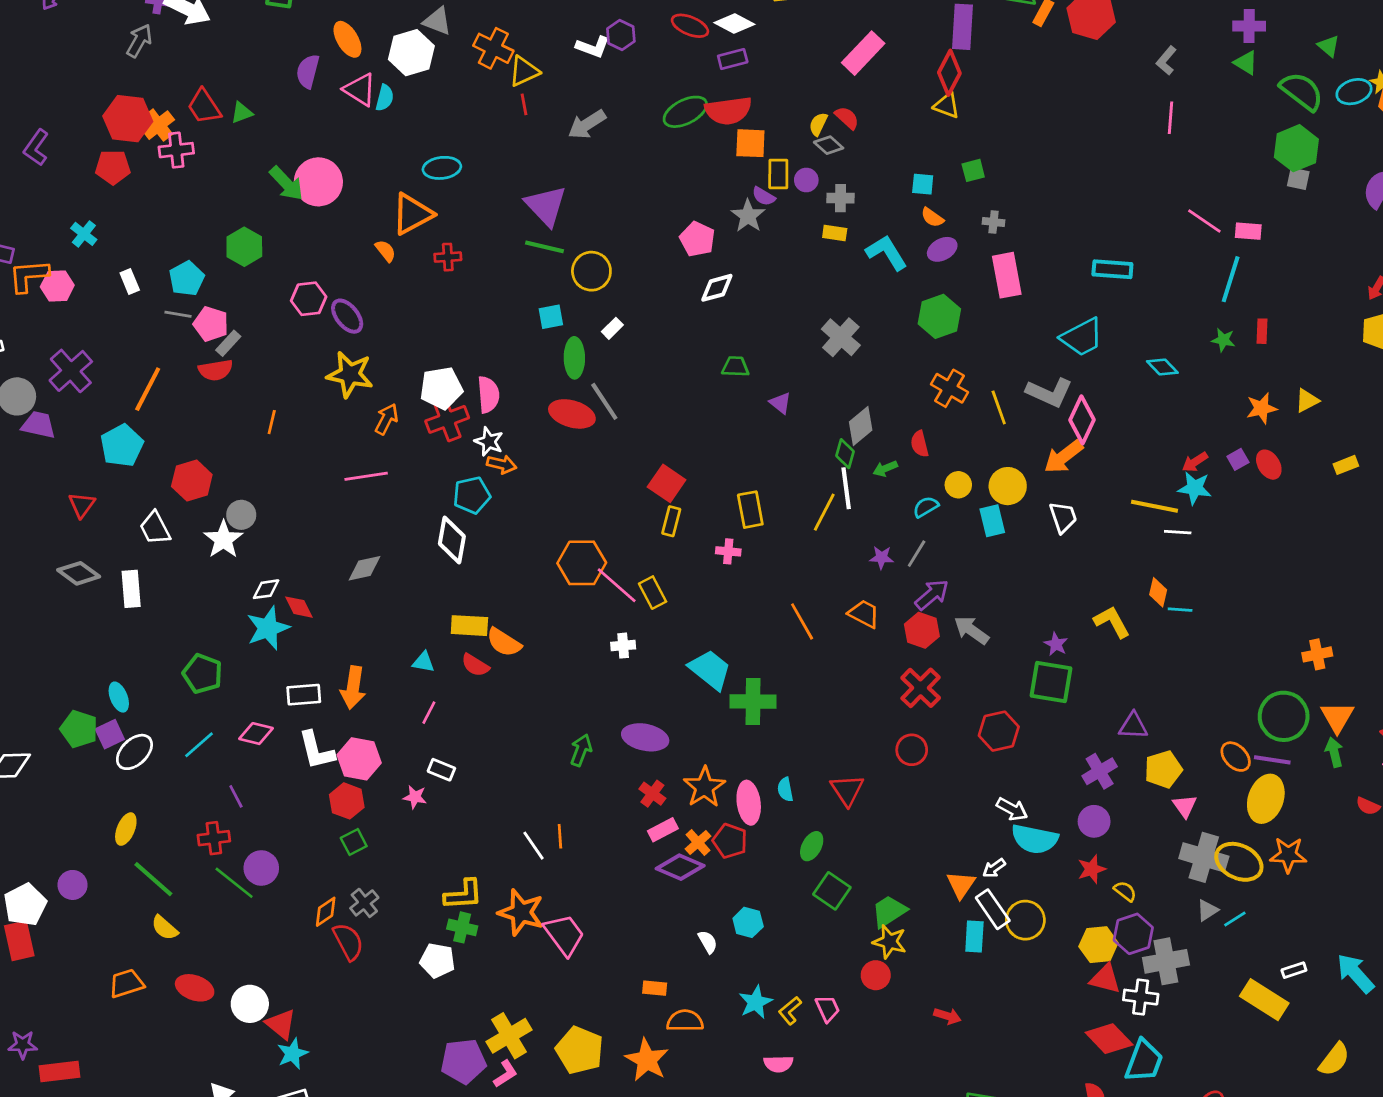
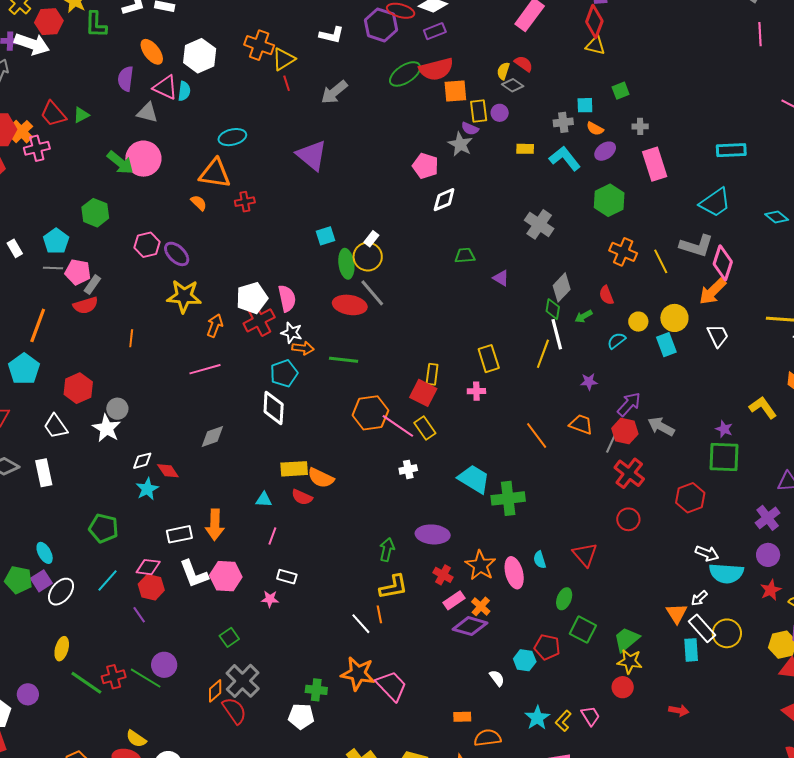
gray triangle: (437, 21) -> (147, 113), moved
purple hexagon: (621, 35) -> (381, 25), moved, size x1.5
gray cross: (840, 198) -> (563, 122), moved
orange triangle: (412, 214) -> (215, 173), turned 44
green line: (545, 247) -> (344, 360), moved
yellow circle: (591, 271) -> (368, 257), moved
red square: (667, 483) -> (423, 393), moved
gray line: (917, 554) -> (611, 443), moved
cyan star: (268, 628) -> (147, 489), size x0.7
red hexagon: (347, 801) -> (151, 587), moved
red cross: (214, 838) -> (114, 677), moved
red pentagon: (730, 841) -> (547, 647), moved
yellow L-shape: (463, 895) -> (393, 587), moved
gray cross: (364, 903) -> (243, 681), size x1.6
yellow semicircle: (165, 928) -> (136, 739), moved

